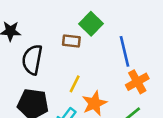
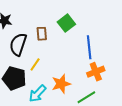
brown rectangle: (71, 41) -> (42, 34), moved, turned 72
yellow line: (75, 84) -> (35, 64), moved

